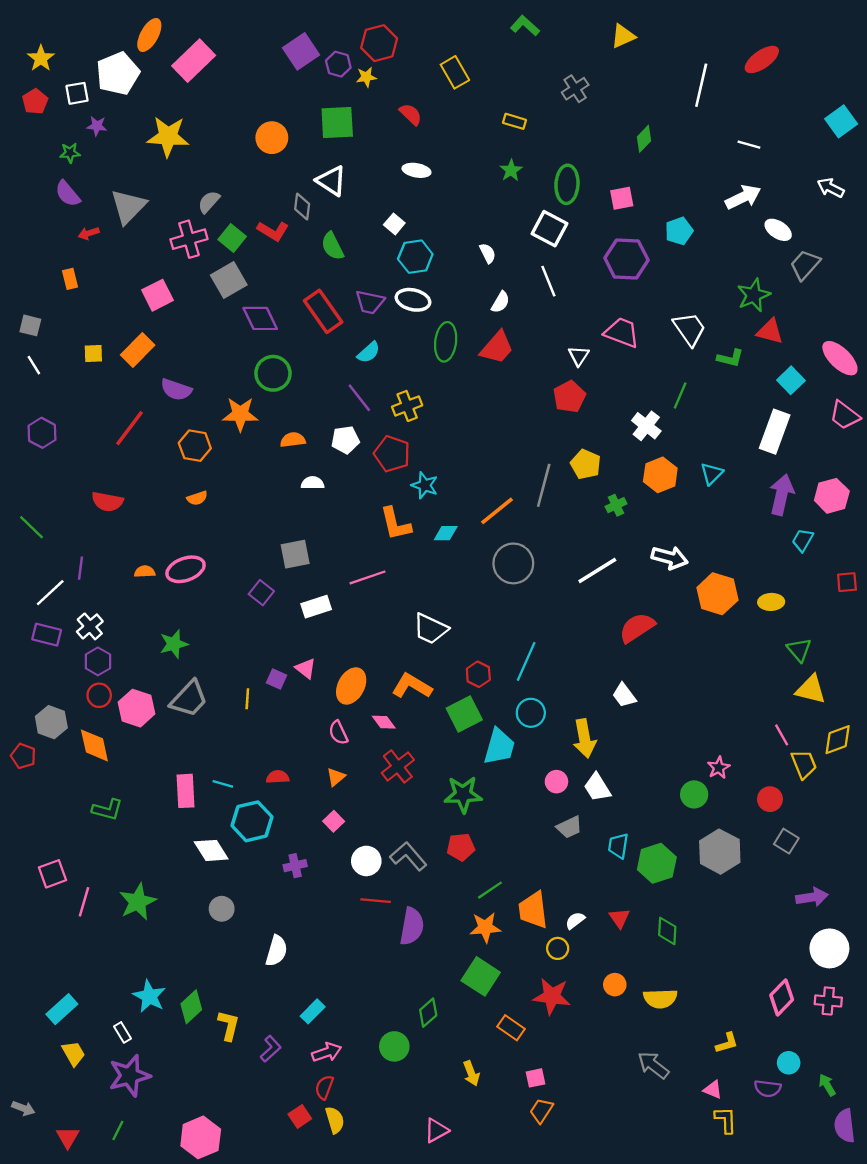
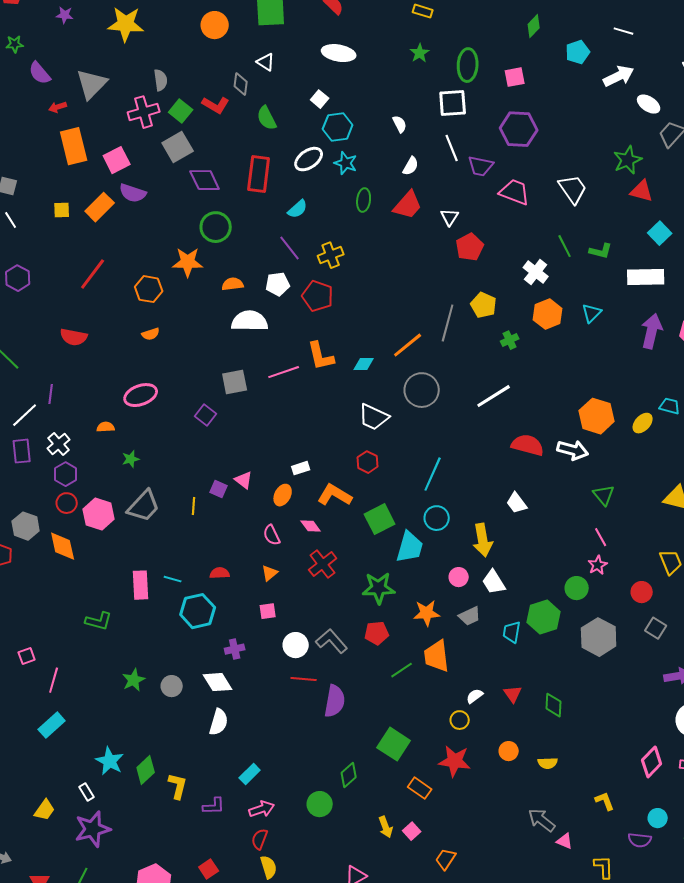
green star: (70, 153) -> (15, 44), moved
white ellipse: (416, 170) -> (339, 53), size x1.4
white triangle: (331, 181) -> (266, 62), size x0.7
gray semicircle: (209, 202) -> (161, 80), turned 130
white square: (549, 229) -> (453, 103), turned -32
cyan pentagon: (679, 231) -> (578, 52), moved
orange rectangle: (70, 279) -> (74, 146), moved, size x2.0
white ellipse: (413, 300) -> (309, 159), moved, turned -48
purple trapezoid: (370, 302) -> (481, 166), moved
red rectangle: (323, 311) -> (259, 174), turned 42
green ellipse: (446, 342) -> (364, 200), size x0.7
white triangle: (579, 356) -> (450, 217), moved
green L-shape: (730, 358) -> (601, 251), moved
purple semicircle: (176, 390) -> (133, 193), moved
green line: (680, 395) -> (565, 246), turned -50
white rectangle: (775, 432) -> (646, 277), turned 69
white semicircle: (313, 483) -> (250, 321), size x1.8
cyan star: (425, 485) -> (346, 163), moved
cyan trapezoid: (803, 540) -> (670, 406), moved, turned 75
white arrow: (670, 558) -> (573, 450), moved
orange semicircle: (145, 572) -> (106, 427), moved
pink line: (367, 577) -> (284, 372), moved
yellow ellipse: (771, 602) -> (643, 423), turned -45
white rectangle: (316, 607) -> (301, 468), moved, size x0.7
red semicircle: (637, 628) -> (528, 445), turned 48
white trapezoid: (430, 629) -> (374, 417), moved
purple rectangle: (47, 635) -> (22, 451), turned 70
green star: (174, 644) -> (131, 459), size x0.7
green triangle: (799, 650) -> (604, 495), moved
red hexagon: (478, 674) -> (368, 462), moved
orange ellipse: (351, 686) -> (283, 495), size x0.7
pink line: (782, 735) -> (601, 537), moved
green L-shape: (107, 810) -> (99, 621), moved
pink square: (334, 821) -> (268, 611), turned 36
white diamond: (211, 850) -> (218, 682), moved
green hexagon: (657, 863) -> (544, 617), moved
pink square: (53, 874) -> (27, 656), size x0.7
green star: (138, 902) -> (134, 680), moved, size x0.7
orange trapezoid: (533, 910) -> (437, 656), moved
orange star: (485, 927) -> (427, 613), moved
yellow semicircle: (660, 999) -> (548, 763), size x0.7
cyan rectangle: (62, 1009) -> (52, 725), moved
yellow L-shape: (727, 1043) -> (605, 801), turned -95
purple L-shape: (271, 1049) -> (214, 806), turned 40
yellow trapezoid: (73, 1053) -> (45, 810), turned 65
pink square: (535, 1078) -> (412, 831), moved, turned -30
pink triangle: (713, 1090) -> (565, 841), moved
red square: (300, 1116) -> (209, 869), moved

